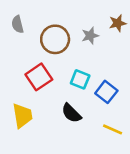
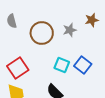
red square: (39, 77) -> (18, 68), moved
blue square: (106, 92) -> (83, 65), moved

